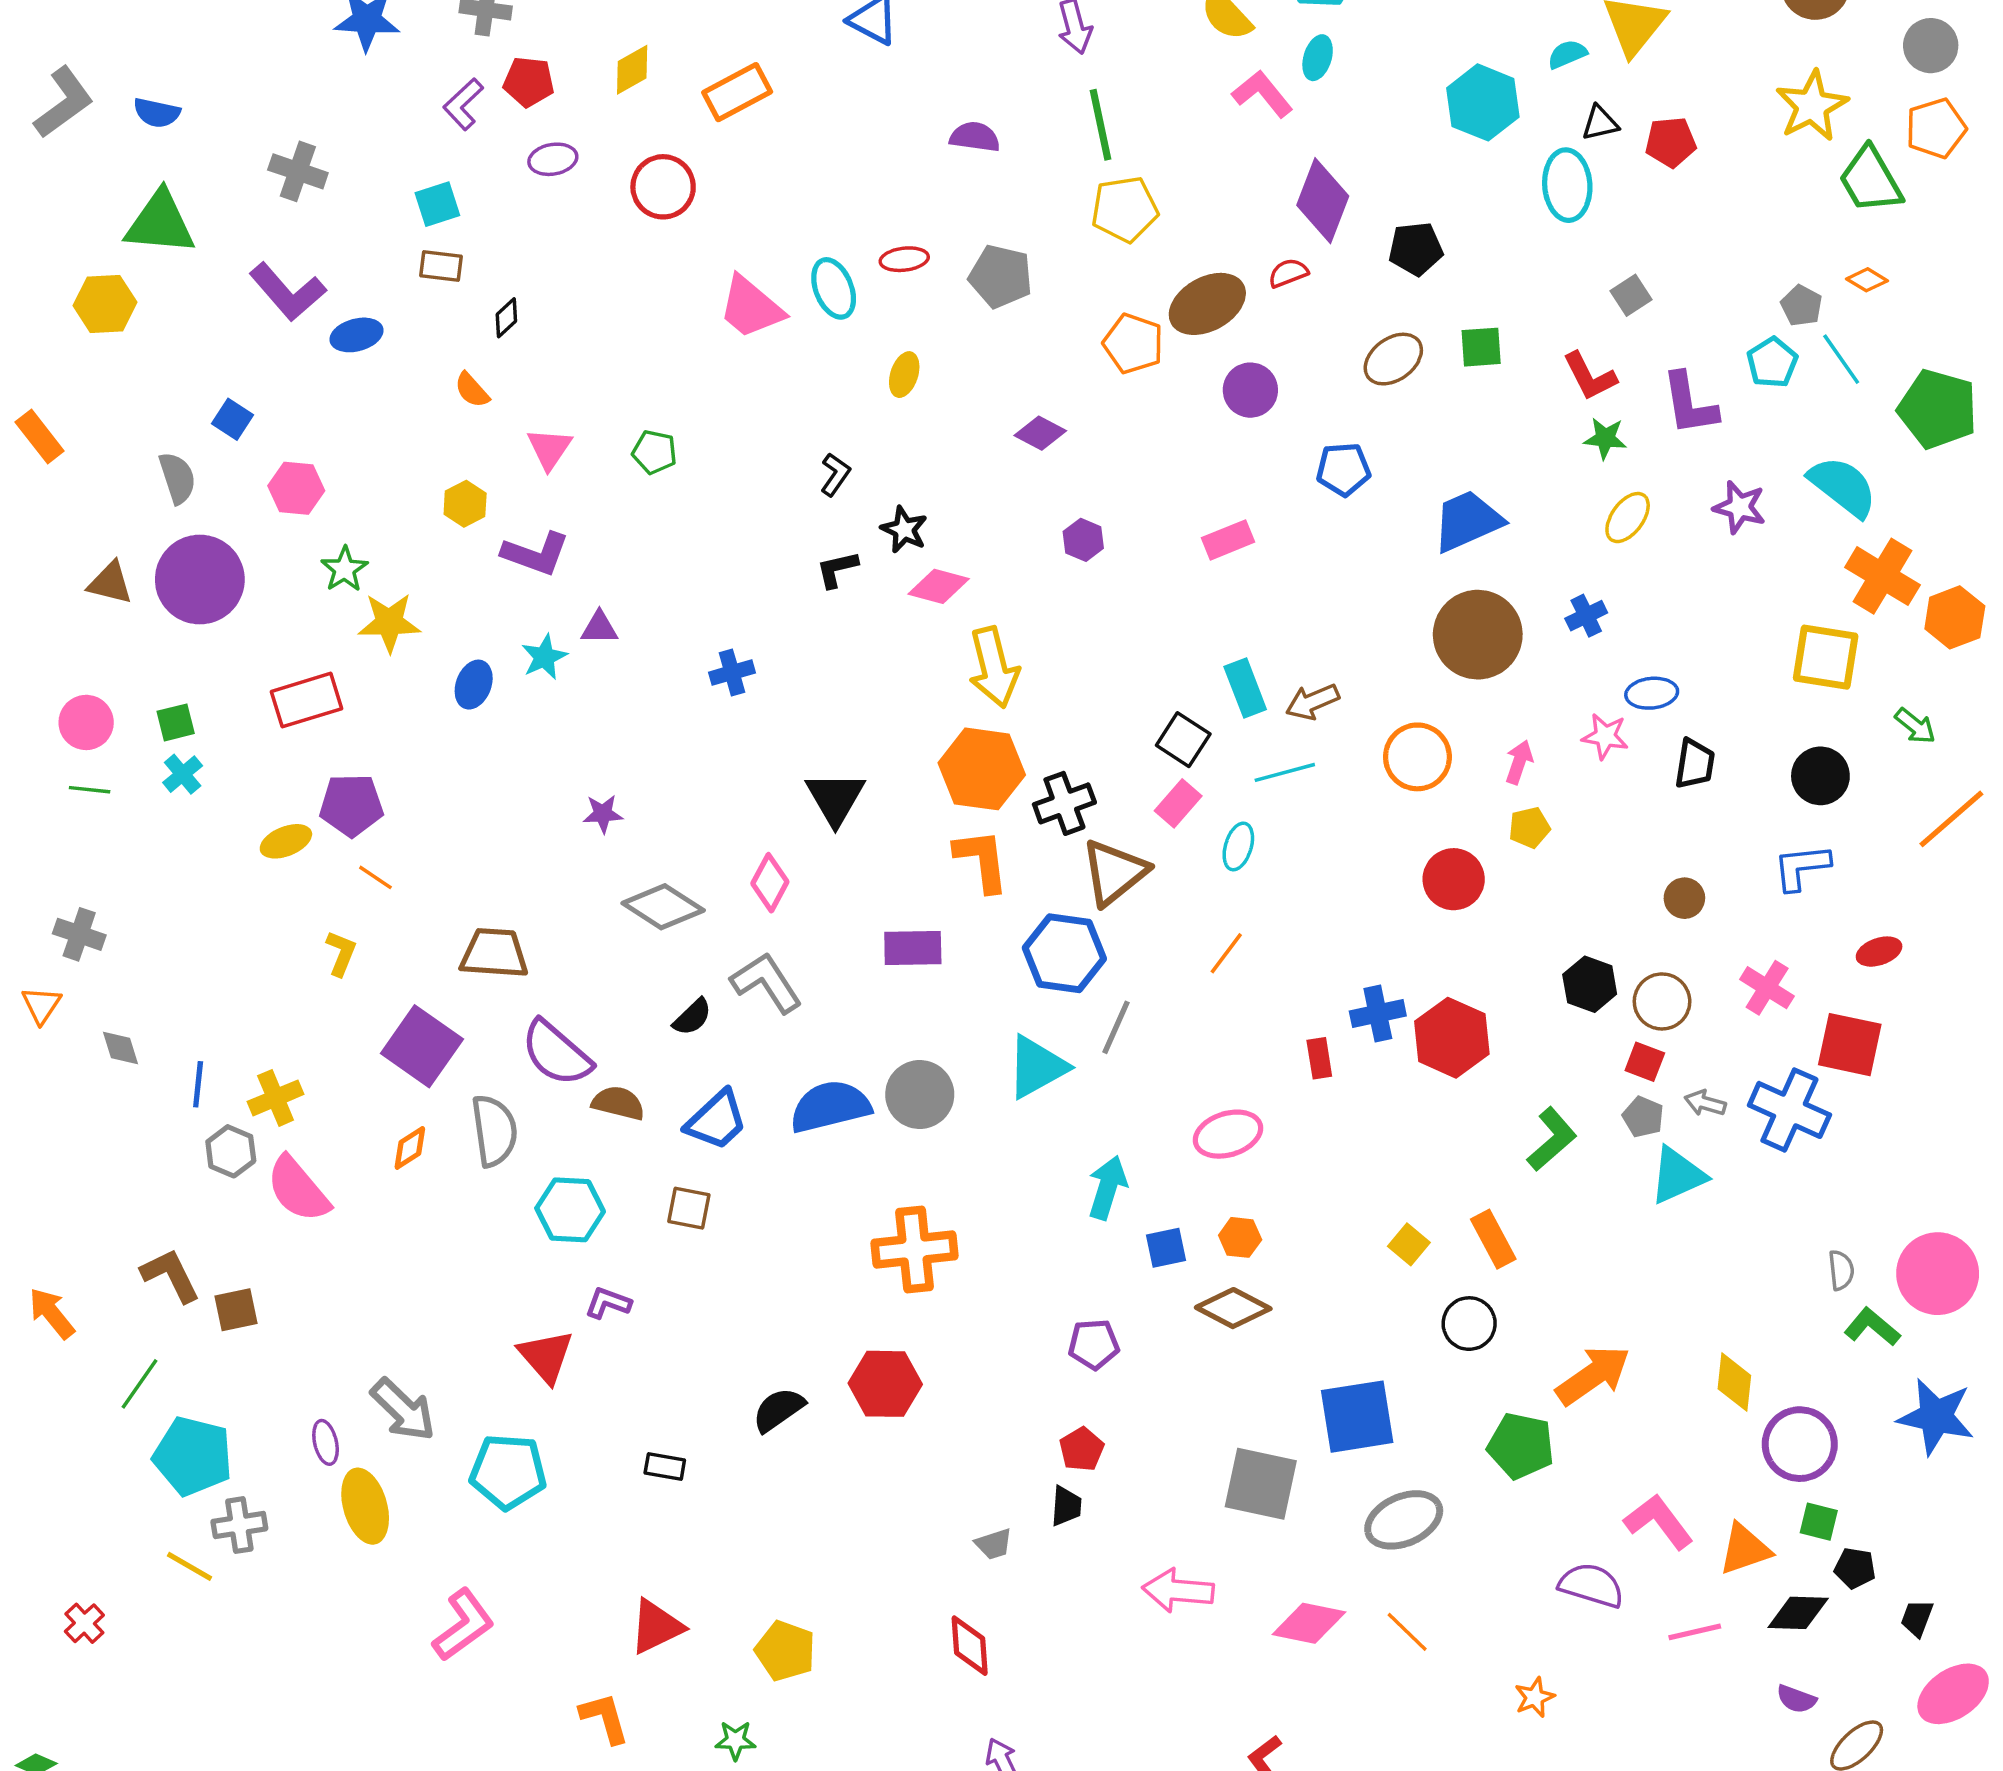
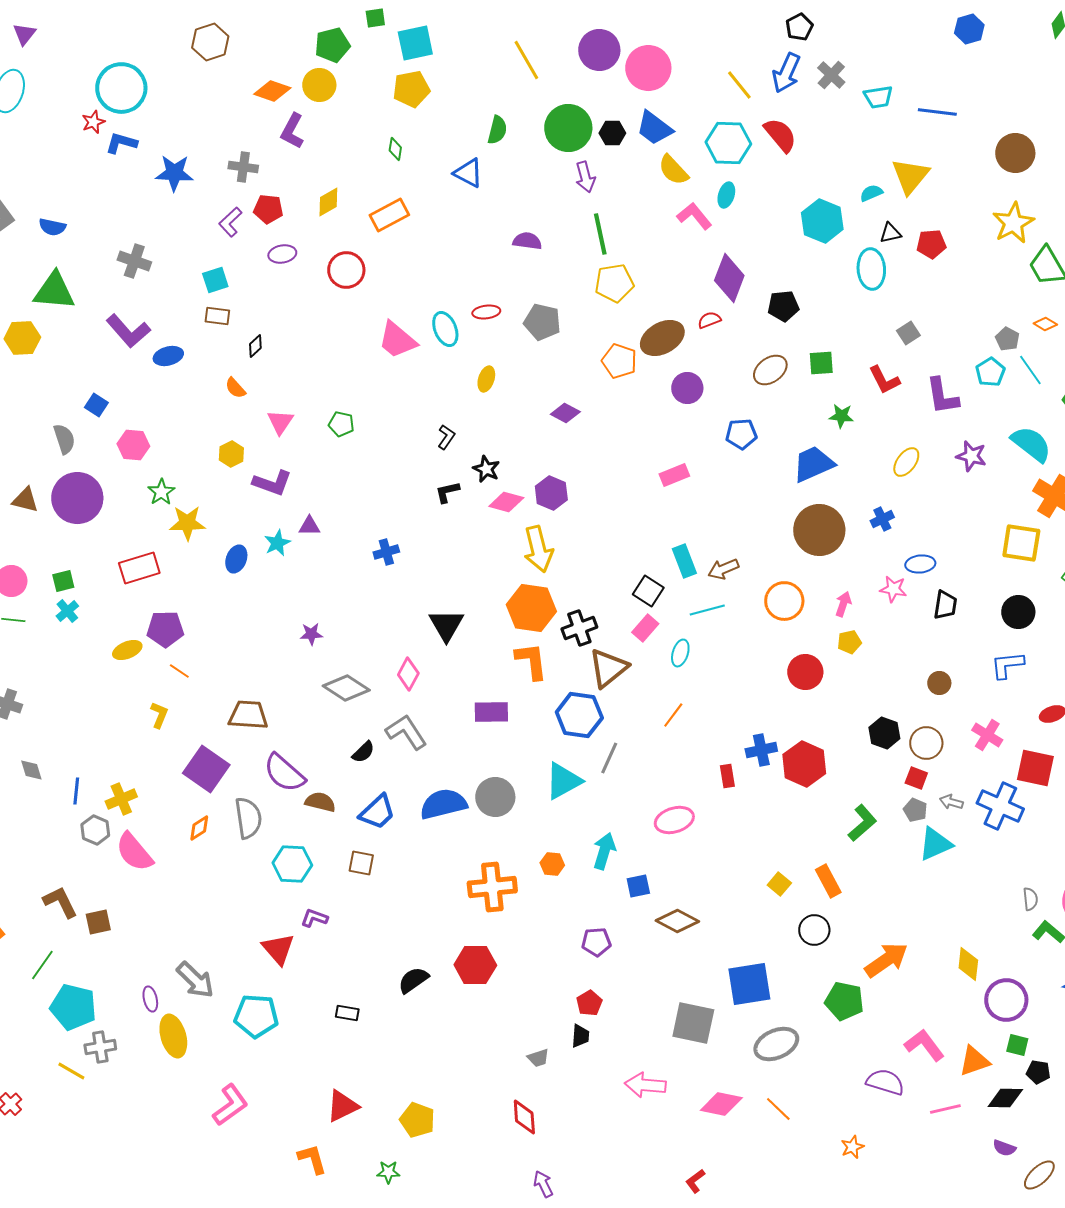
green star: (1605, 438) -> (841, 416), moved
purple hexagon: (1083, 540) -> (551, 493), moved, size x1.4
orange hexagon: (1240, 1237) -> (552, 864), moved

